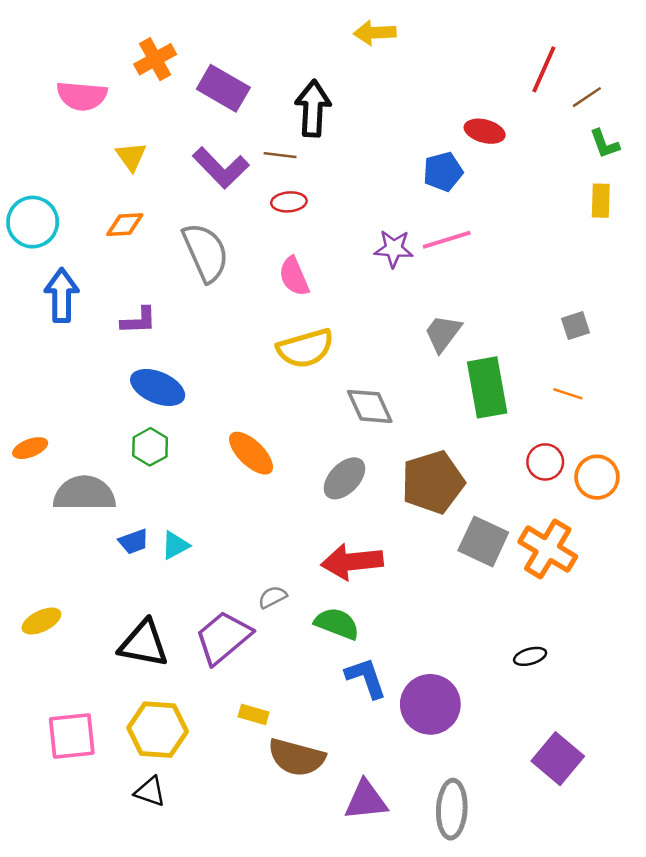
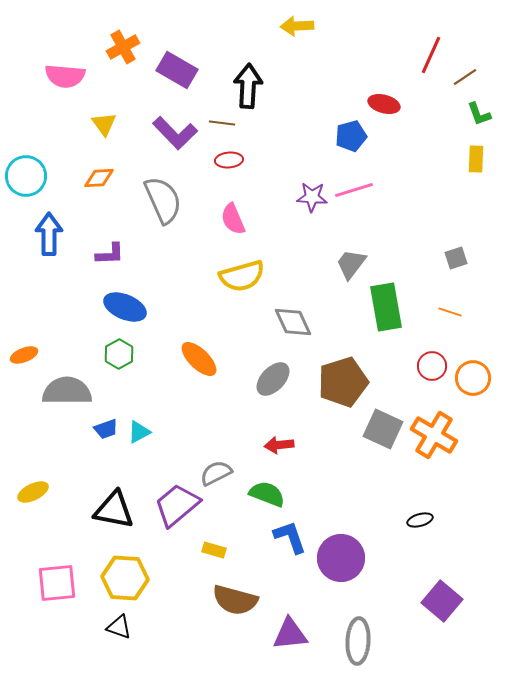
red arrow: (352, 562) -> (279, 445), size x0.6
gray semicircle: (272, 597) -> (216, 473), size x1.4
yellow rectangle: (254, 714) -> (214, 550), moved

